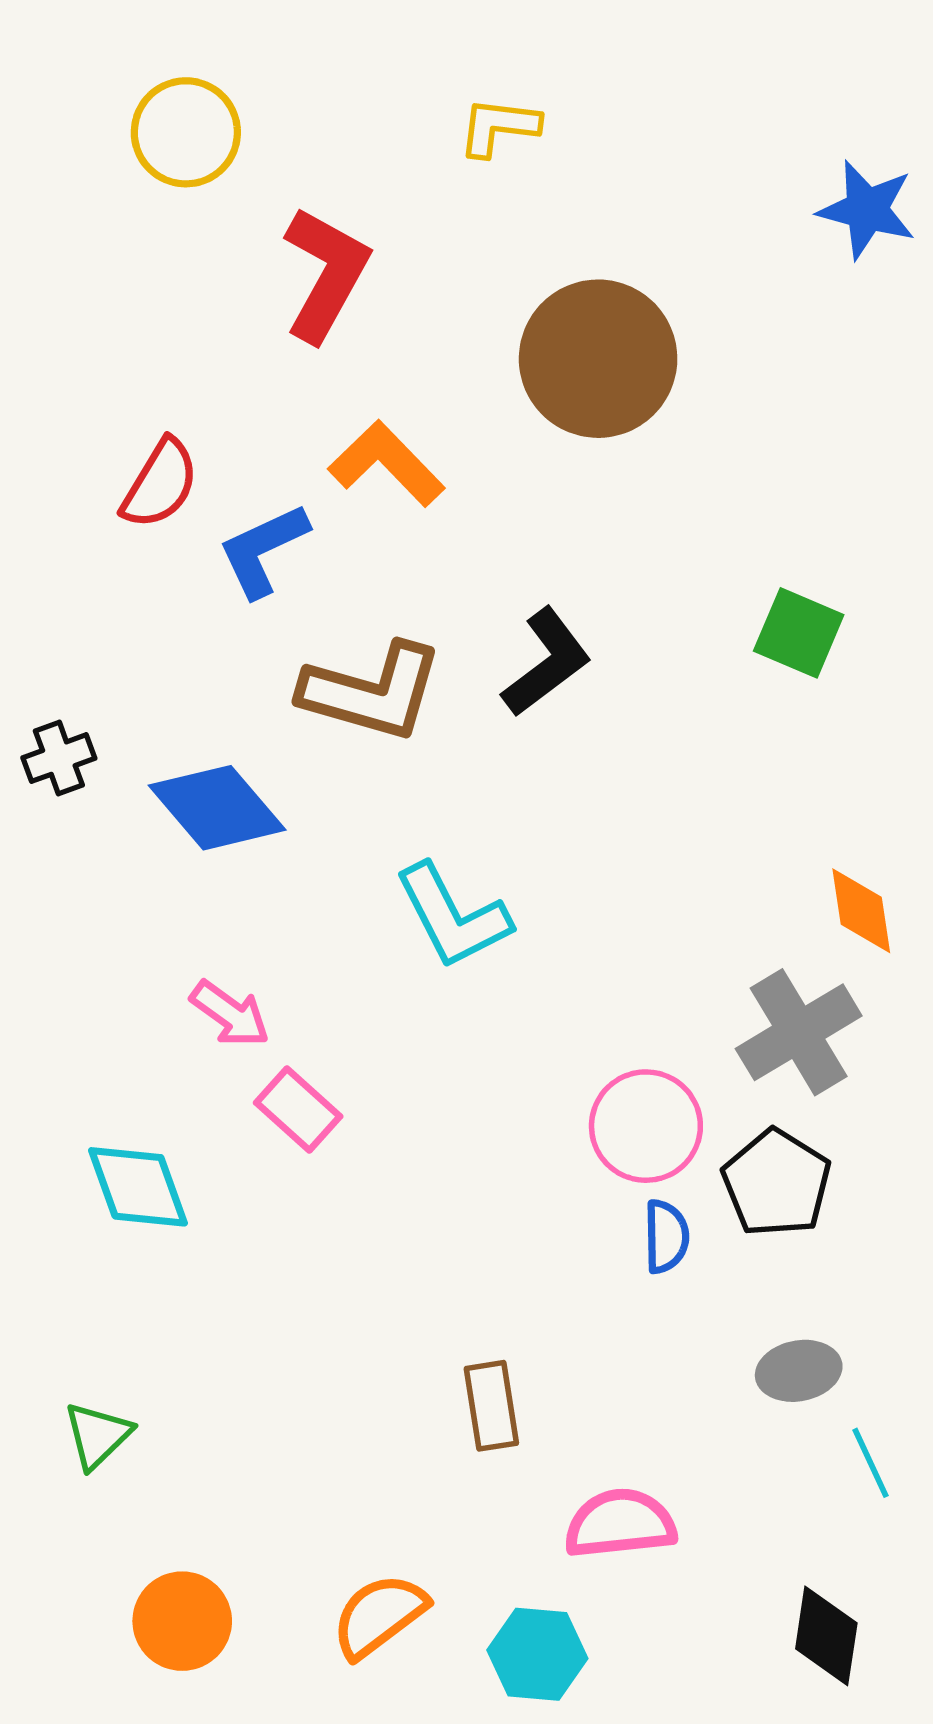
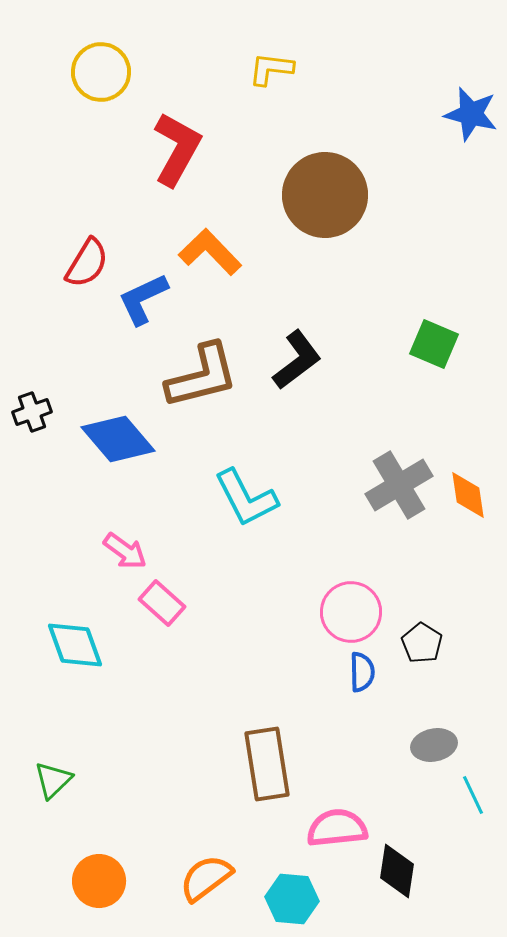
brown L-shape: (372, 692) -> (202, 376), turned -30
gray cross: (799, 1032) -> (399, 485), moved
black pentagon: (777, 1183) -> (422, 643), size x0.7
brown rectangle: (491, 1406) -> (267, 764), size x1.5
black diamond: (826, 1636) -> (397, 871), moved

